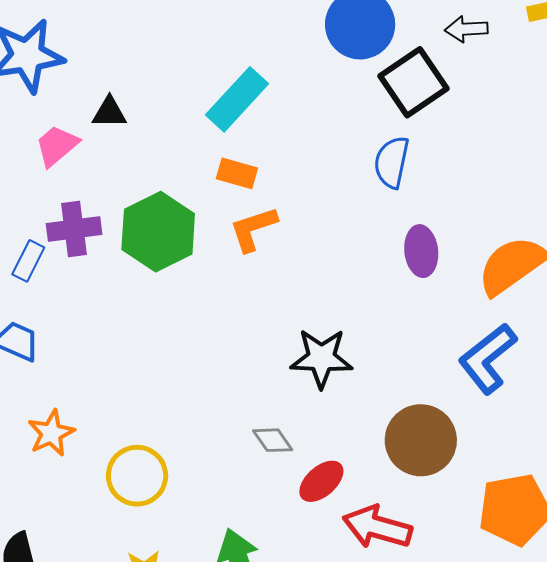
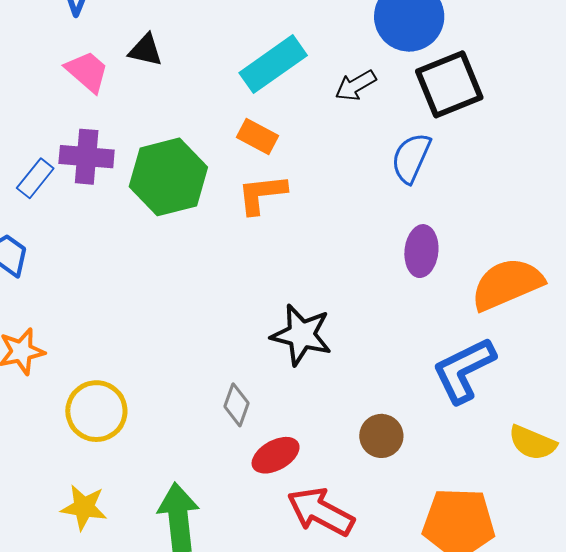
black arrow: (466, 29) -> (356, 85), moved, turned -39
pink trapezoid: (57, 146) -> (87, 72), turned 69
gray diamond: (273, 440) -> (237, 405), turned 42
brown circle: (421, 440) -> (381, 436), size x0.6

